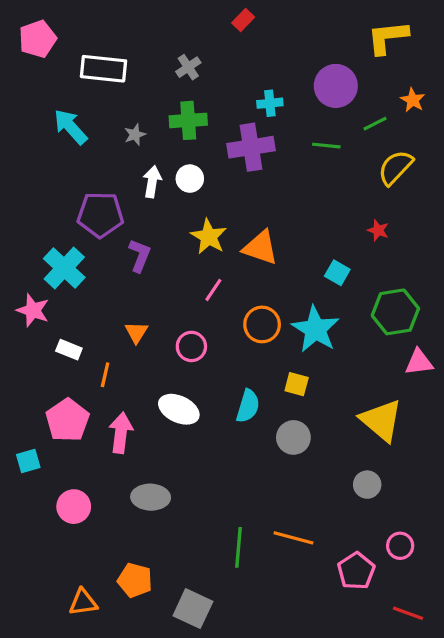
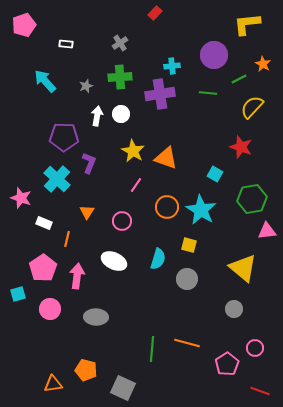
white rectangle: (104, 69) -> (66, 44), size x0.5
red star: (378, 230) -> (241, 147), size x1.6
cyan cross: (64, 268) -> (57, 179), moved
pink circle: (74, 507) -> (50, 309), moved

